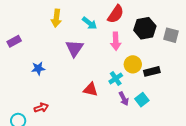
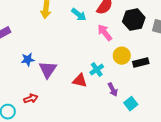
pink arrow: (116, 41) -> (105, 33), turned 144
purple triangle: (74, 48) -> (48, 70), moved
cyan cross: (116, 78) -> (97, 70), moved
cyan square: (142, 100) -> (131, 104), moved

